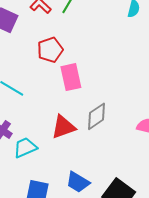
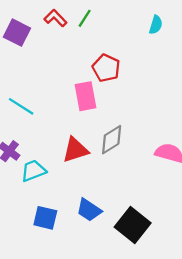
red pentagon: (50, 50) -> (106, 68), moved, turned -30

